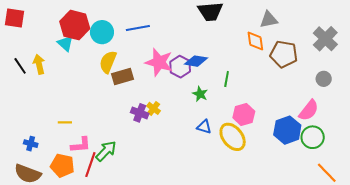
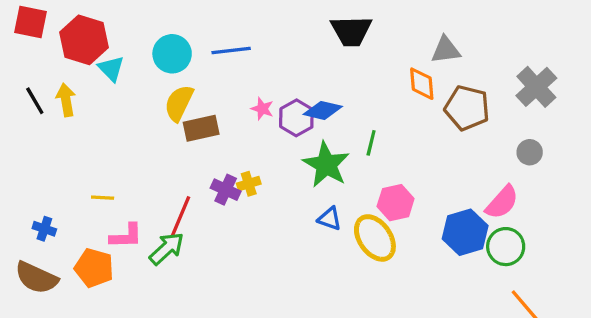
red hexagon: (75, 25) -> (84, 40), moved
pink star: (159, 62) -> (262, 109), size x0.5
green star: (200, 94) -> (326, 165), size x1.8
yellow cross: (154, 108) -> (249, 184), turned 32
red line: (90, 165) -> (181, 216), moved

